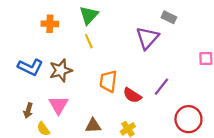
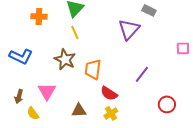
brown star: (61, 70) -> (65, 59), moved, turned -30
red semicircle: (132, 95) -> (109, 93), moved
red circle: (188, 119) -> (167, 104), size x0.7

